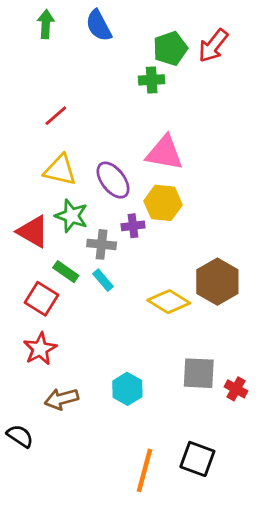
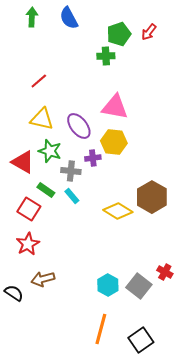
red arrow: (213, 46) -> (149, 32), size x0.7
gray square: (199, 373) -> (139, 286), moved, turned 35
cyan hexagon: (127, 389) -> (108, 285), moved
black semicircle: (20, 436) -> (14, 293), moved
black square: (197, 459) -> (141, 340), moved, turned 35

